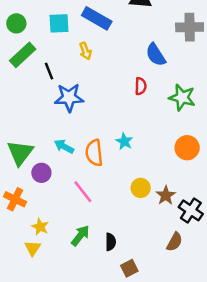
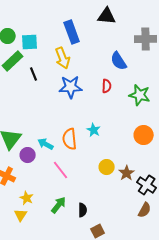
blue rectangle: (97, 18) -> (72, 32), turned 40
cyan square: (59, 23) -> (30, 42), moved
yellow arrow: (85, 51) -> (63, 58), size x1.5
blue star: (69, 97) -> (71, 87), moved
cyan arrow: (64, 146) -> (46, 144), moved
brown semicircle: (175, 242) -> (145, 210), moved

